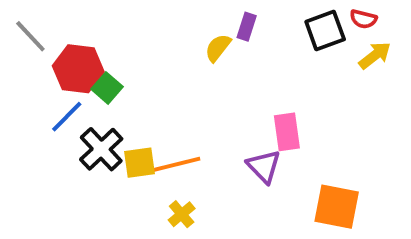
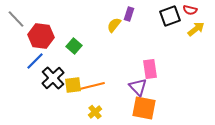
green square: (107, 88) -> (74, 46), moved
orange square: (337, 207) -> (144, 108), moved

